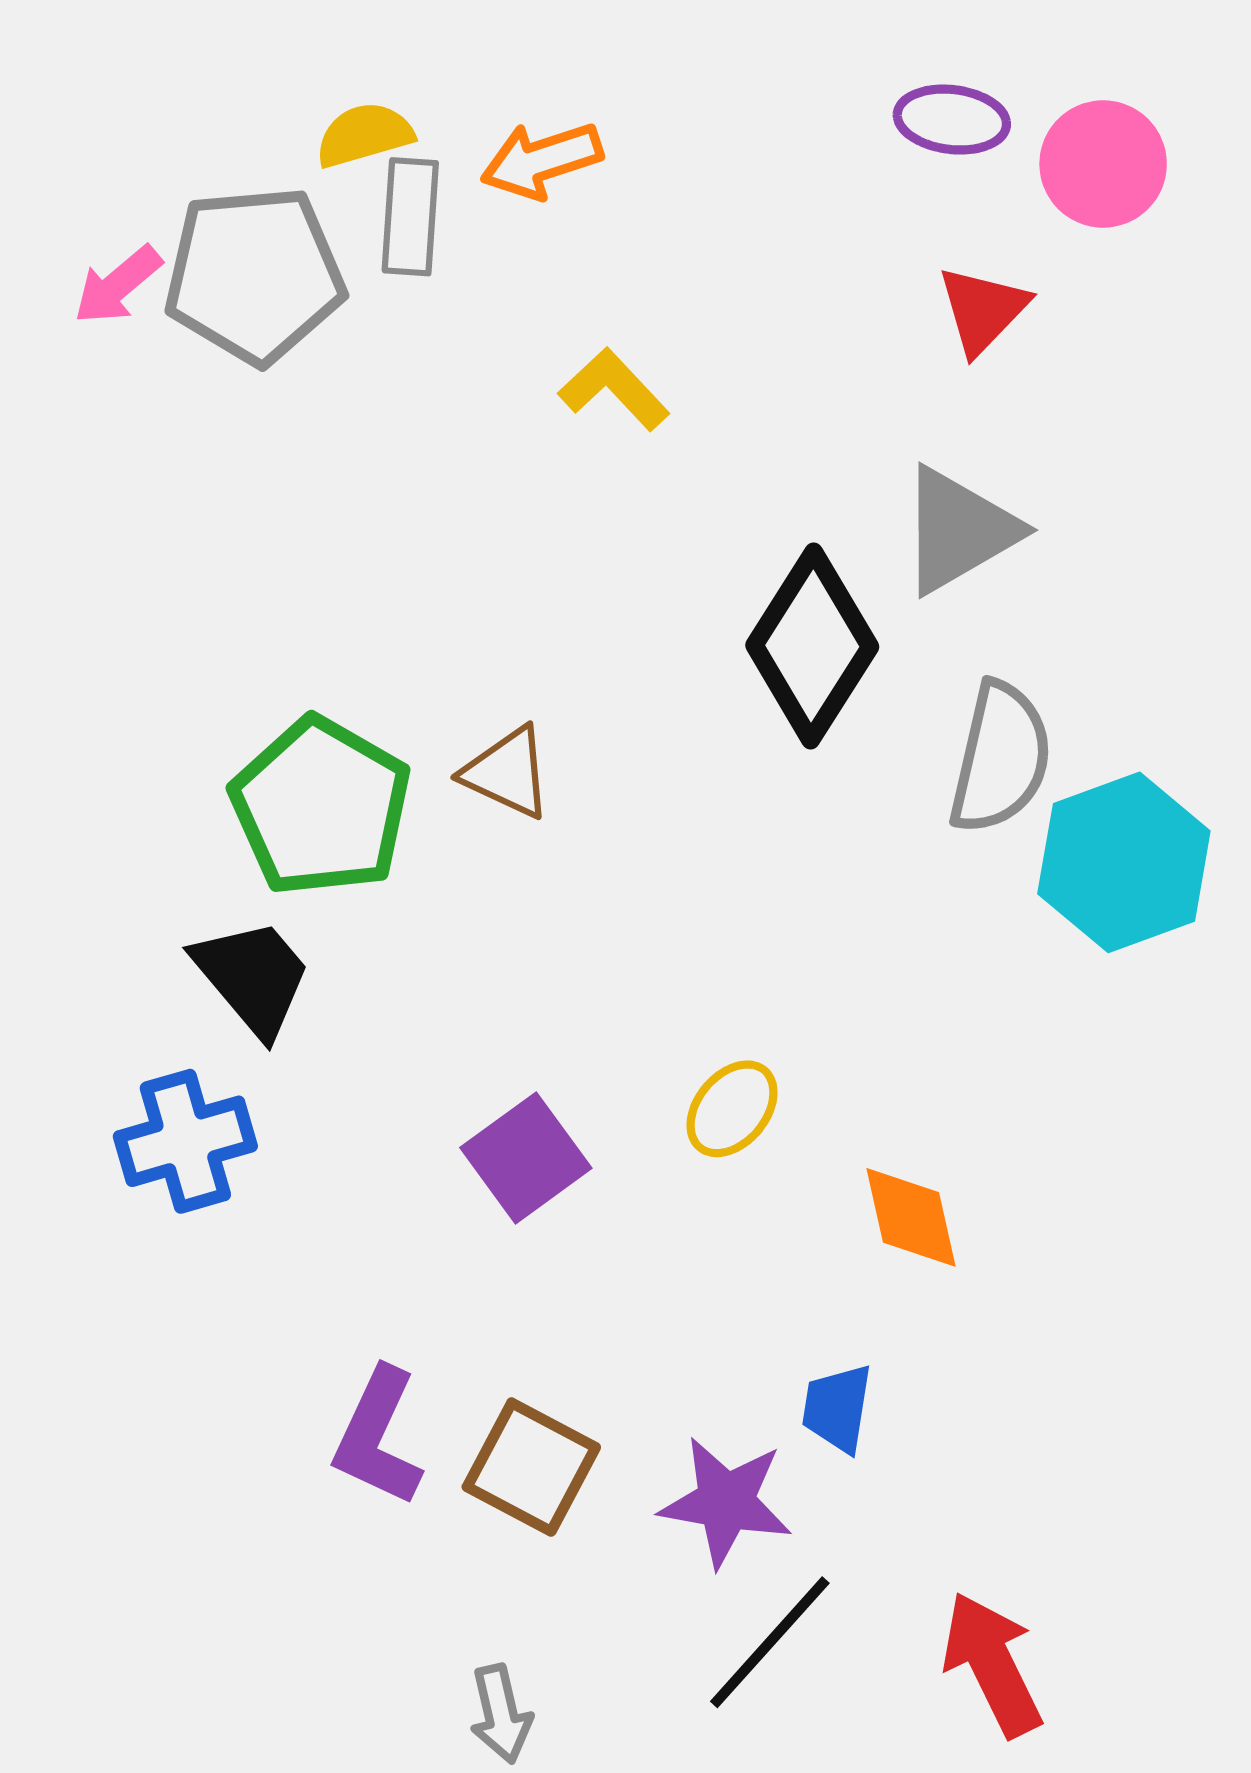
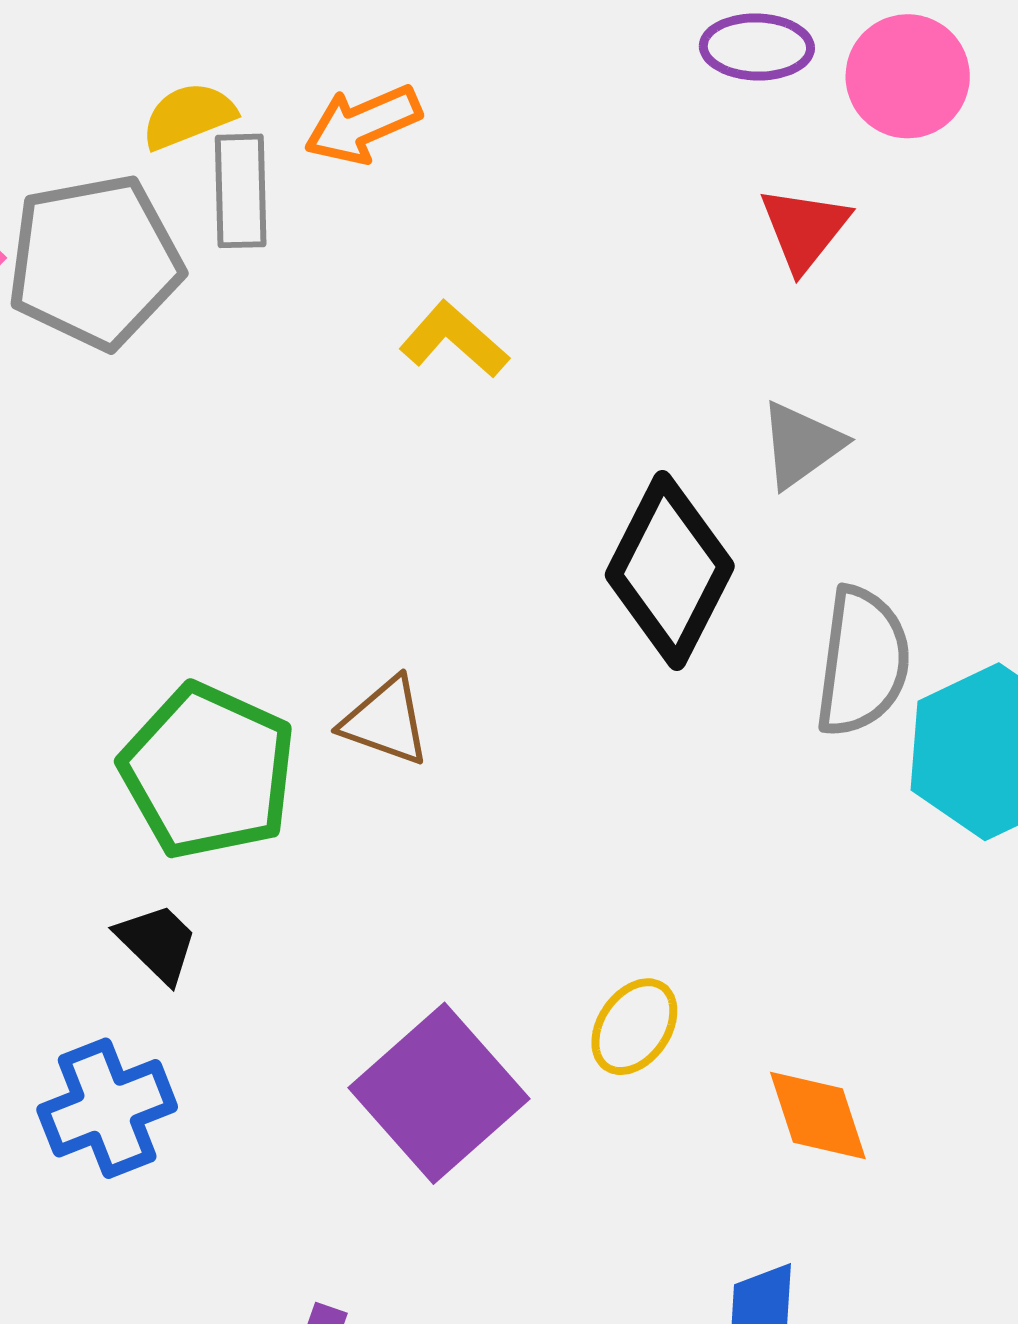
gray triangle: (959, 530) -> (801, 445), size x0.7
black trapezoid: (253, 977) -> (157, 943), size x0.7
purple square: (526, 1158) -> (439, 1093), size x1.4

